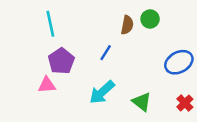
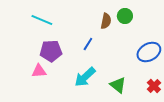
cyan line: (50, 24) -> (42, 20), turned -55
purple pentagon: (61, 61) -> (51, 51), turned 30

